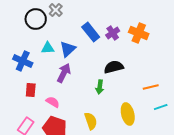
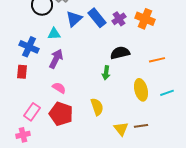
blue triangle: (68, 49) -> (74, 19), moved
purple arrow: (64, 73) -> (56, 59), moved
orange line: (151, 87) -> (157, 60), moved
red rectangle: (31, 90) -> (22, 72), moved
yellow ellipse: (128, 114) -> (141, 90), moved

